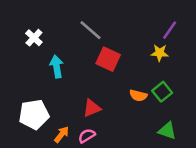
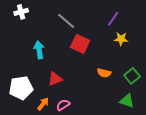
purple line: (170, 30) -> (113, 19), moved
white cross: (34, 38) -> (21, 12), moved, turned 32
green square: (162, 92) -> (132, 76), moved
red triangle: (92, 108) -> (55, 79), moved

